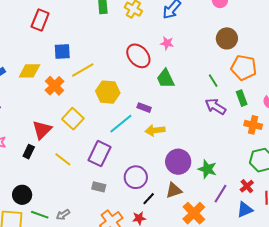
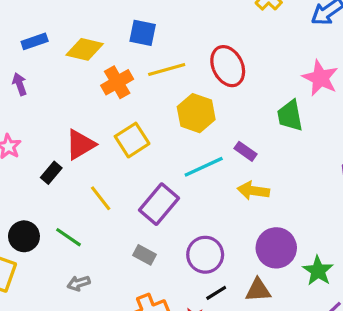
pink star: (167, 43) -> (320, 78), moved, size x1.6
red ellipse: (138, 56) -> (228, 66), moved
green line: (40, 215) -> (69, 237), moved

